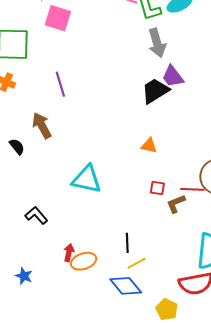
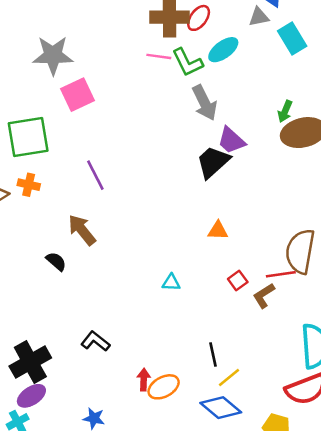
pink square: (58, 18) -> (77, 95), turned -32
cyan triangle: (87, 179) -> (171, 283), moved, size x0.5
red square: (157, 188) -> (238, 280), turned -35

